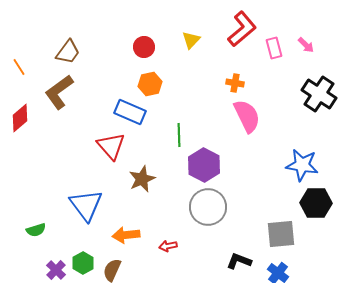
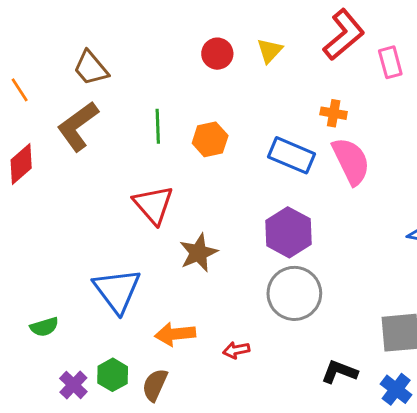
red circle: (144, 47) -> (217, 54), moved
brown trapezoid: (68, 52) -> (91, 68), turned 104
orange hexagon: (150, 84) -> (210, 139), moved
blue rectangle: (130, 112) -> (291, 155), moved
green line: (179, 135) -> (158, 126), moved

